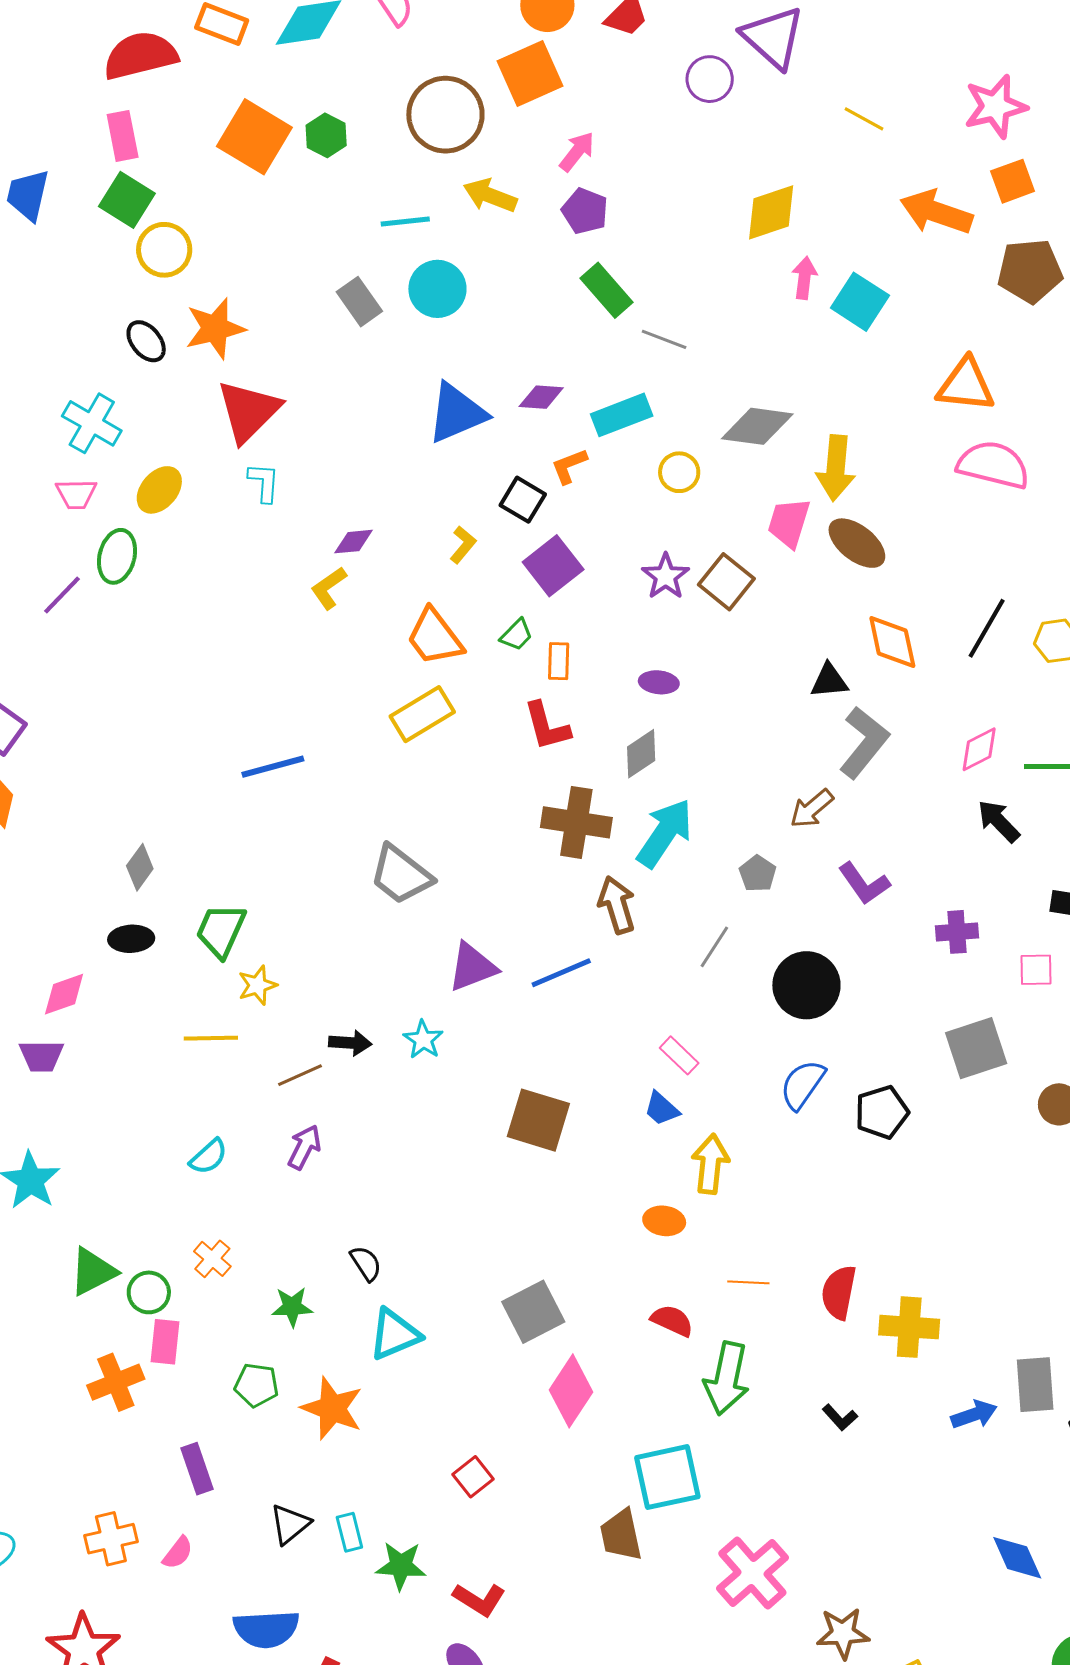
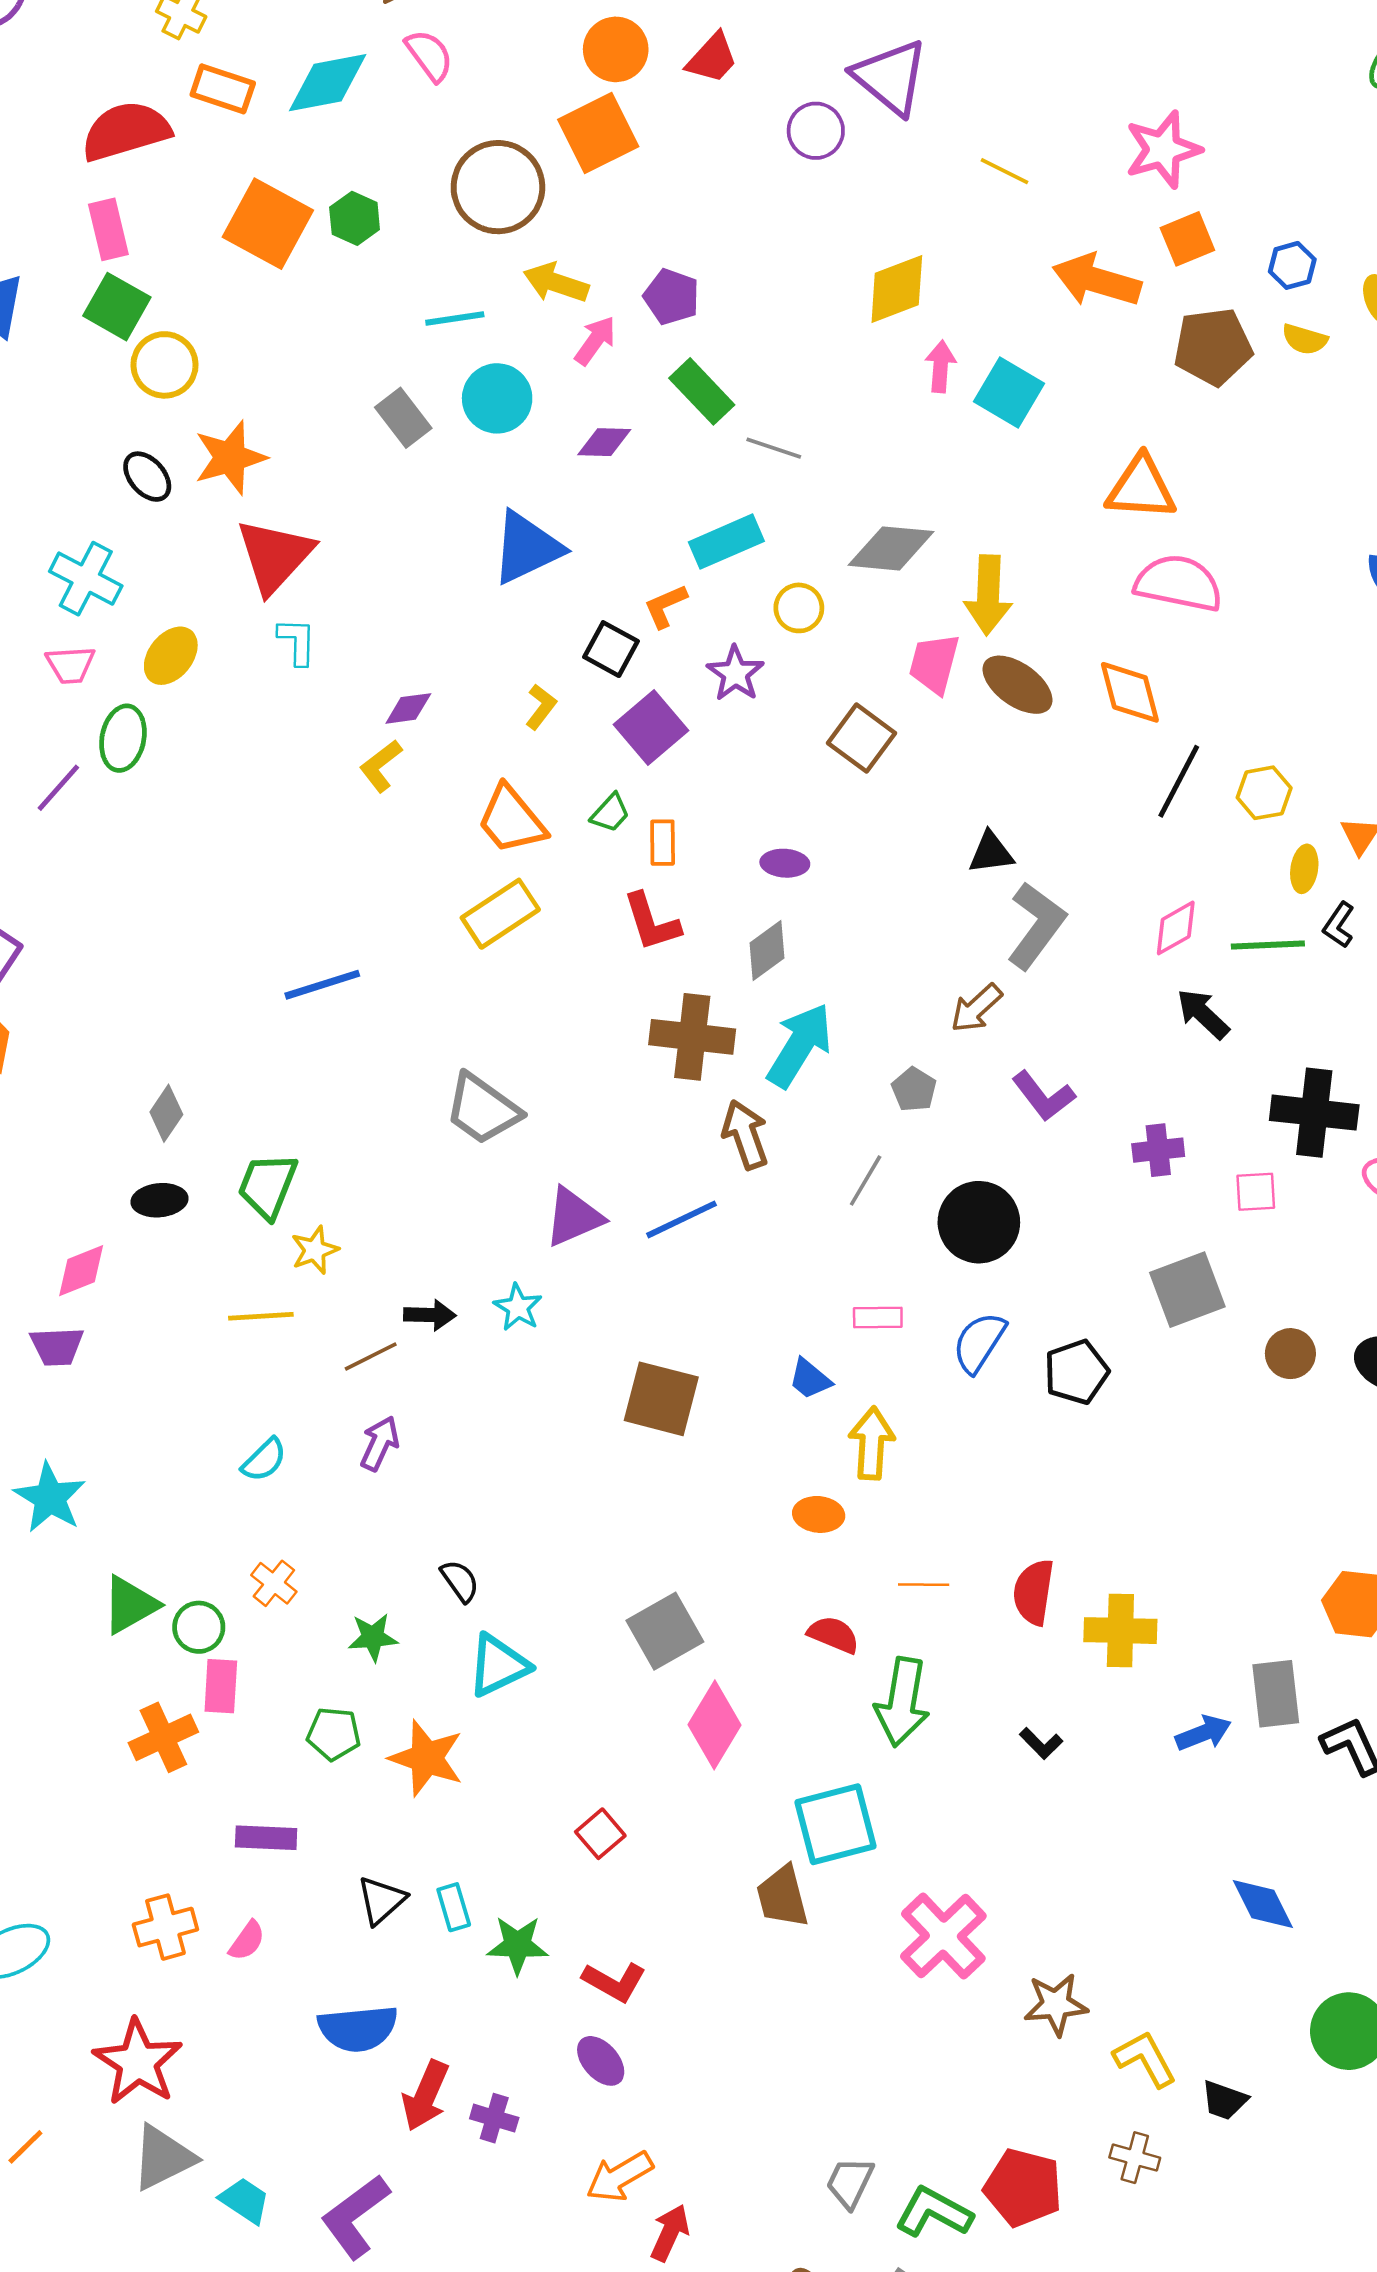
pink arrow: (577, 152) -> (595, 341), moved
purple diamond: (541, 397) -> (604, 442), moved
purple star: (666, 576) -> (735, 673), moved
orange diamond: (892, 642) -> (1130, 692), moved
pink rectangle: (679, 1055) -> (878, 1317), moved, turned -42
purple rectangle: (197, 1469) -> (266, 1838), turned -66

